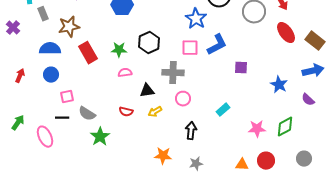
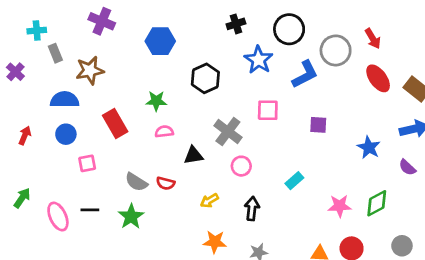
black hexagon: (149, 43) -> (205, 78), moved
blue L-shape: (217, 45) -> (305, 74), moved
pink square: (190, 48) -> (268, 110), moved
red rectangle: (88, 53) -> (115, 124), moved
gray cross: (173, 73) -> (228, 132), turned 35
yellow arrow: (155, 112) -> (209, 201), moved
gray semicircle: (87, 114) -> (136, 182), moved
black line: (62, 118) -> (90, 210), moved

